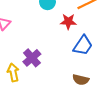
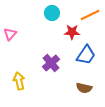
purple cross: (32, 58) -> (51, 63), moved

